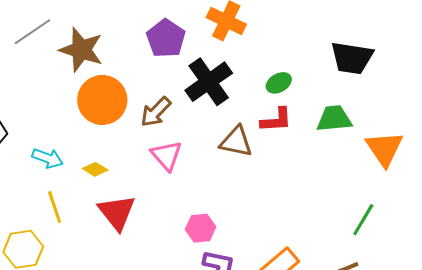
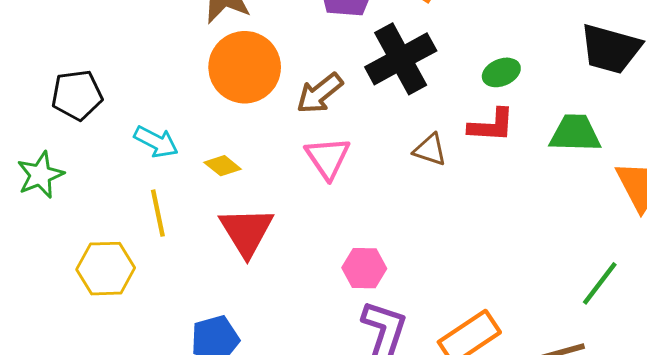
brown triangle: (236, 142) -> (430, 150), size x0.7

